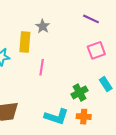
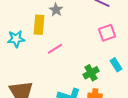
pink line: (42, 67) -> (55, 49), turned 49

